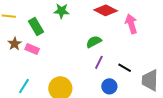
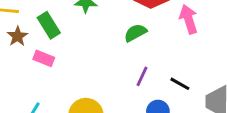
green semicircle: (94, 42) -> (135, 33), moved
brown star: (15, 44) -> (17, 36), moved

